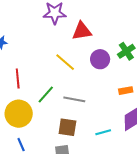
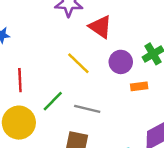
red triangle: (82, 31) -> (100, 27), turned 40
orange rectangle: (126, 91) -> (139, 86), moved

